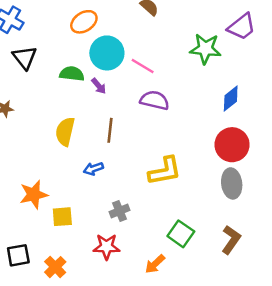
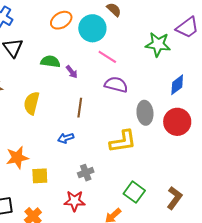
cyan circle: (107, 53) -> (92, 28), moved
yellow semicircle: (65, 132) -> (32, 103), moved
gray ellipse: (232, 183) -> (145, 113), moved

